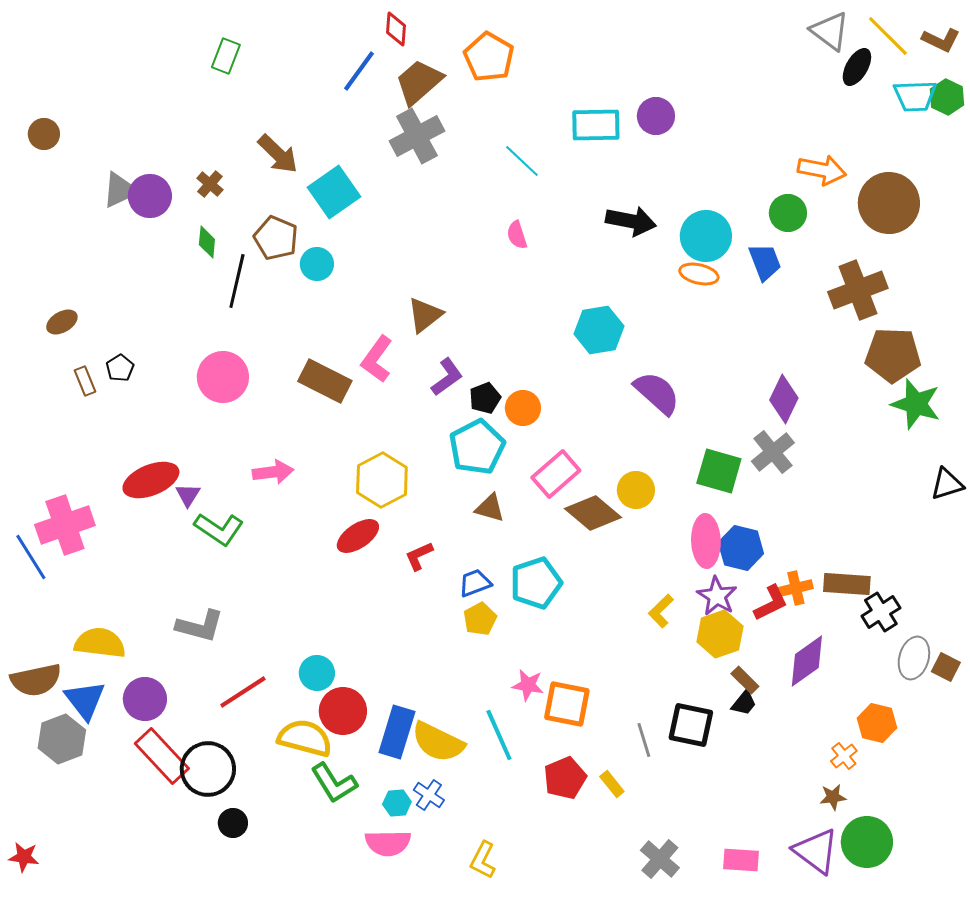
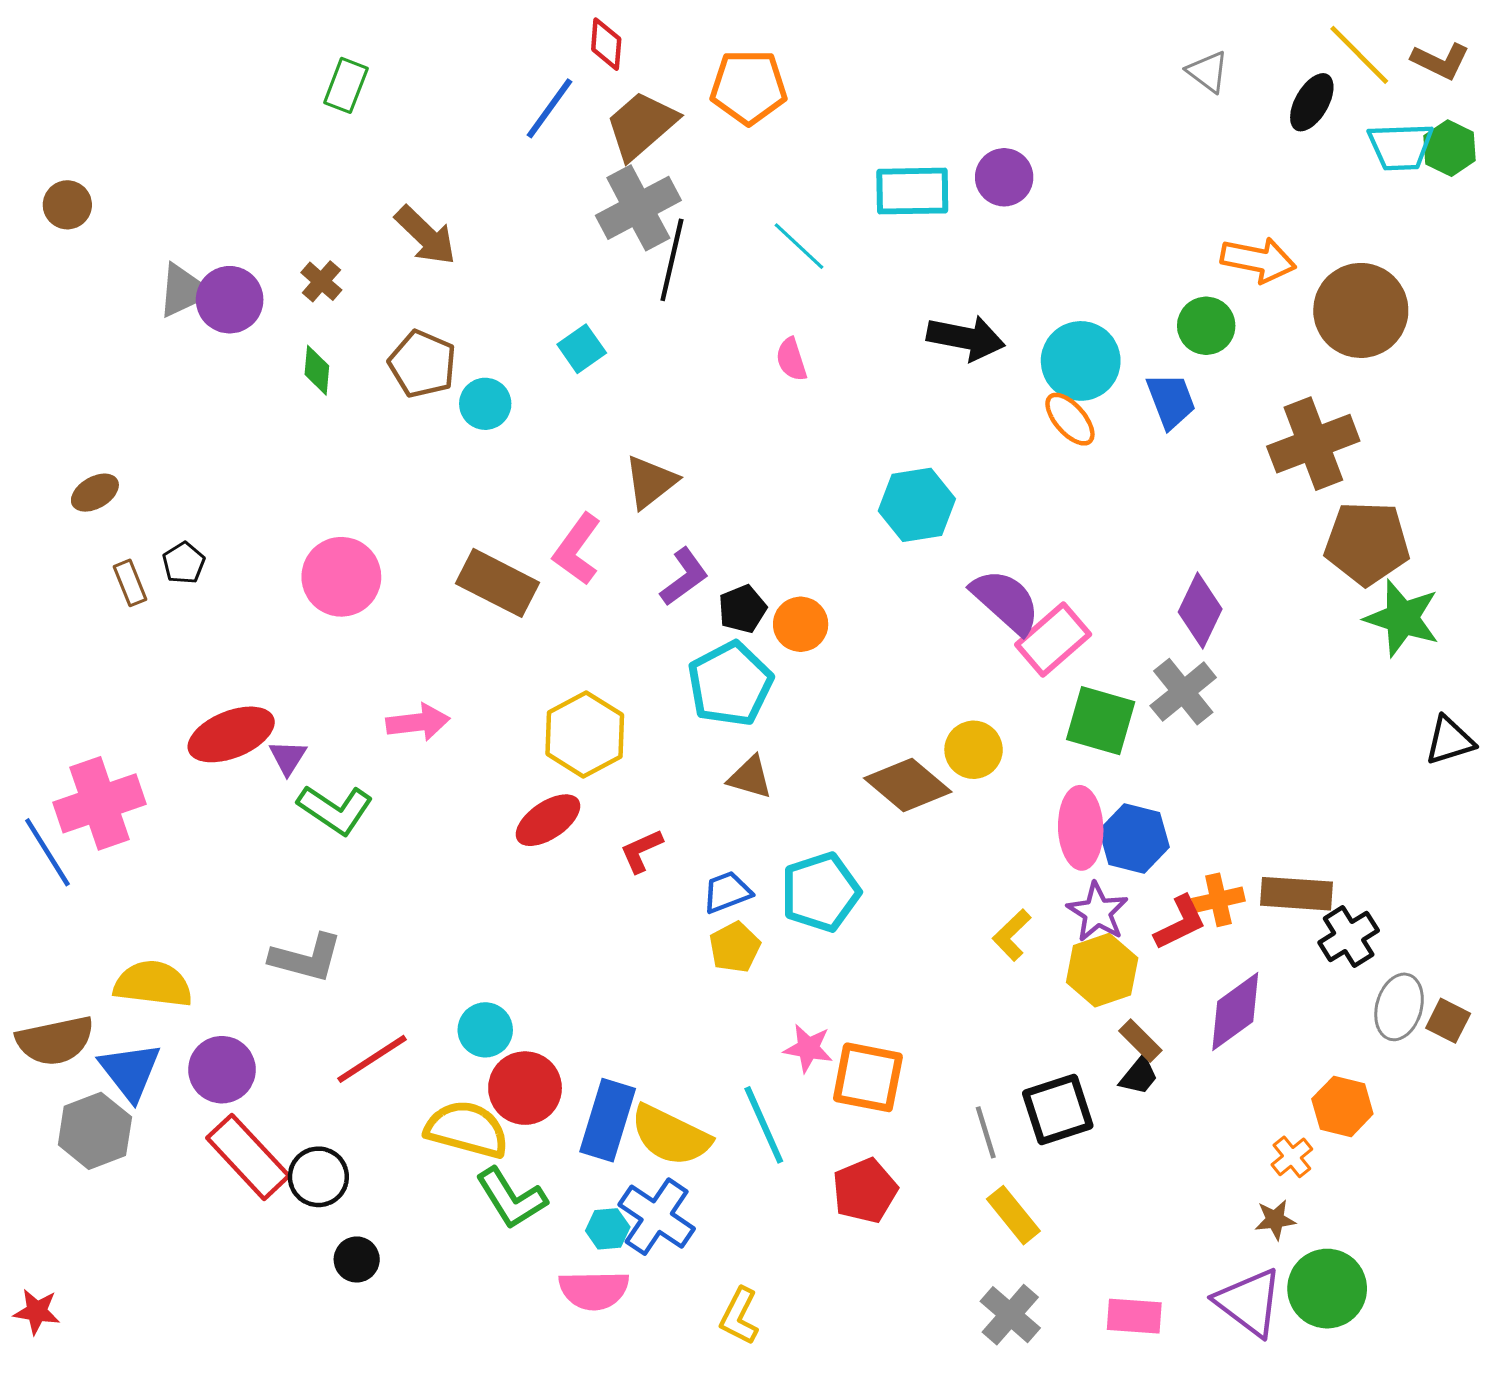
gray triangle: (830, 31) -> (1208, 72), moved, size x0.7
orange pentagon: (489, 57) -> (749, 87), turned -30
cyan square: (334, 192) -> (582, 349), moved, size x0.6
orange ellipse: (699, 274) -> (1070, 419), turned 36
black line: (237, 281) -> (672, 260), moved
pink rectangle: (556, 474) -> (1053, 640), moved
black square: (691, 725) -> (1058, 1109), turned -30
black circle: (208, 769) -> (318, 1177), size x0.7
yellow rectangle: (612, 784) -> (1013, 1215), moved, size x1.4
blue cross: (429, 795) -> (657, 1217), size x1.6

